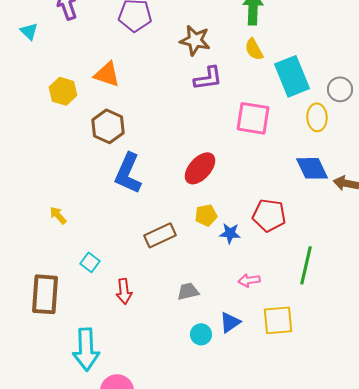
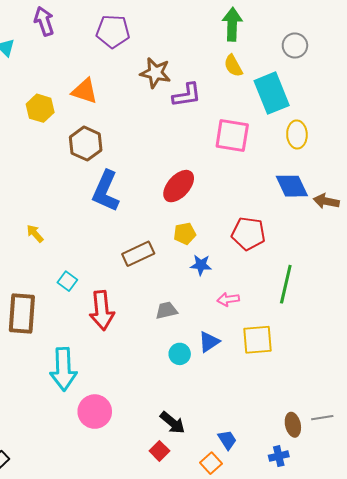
brown star: (195, 40) -> (155, 73), moved
gray circle: (340, 89) -> (295, 46), moved
blue star: (230, 233) -> (201, 265), moved
red arrow: (124, 291) -> (102, 310), size x1.5

